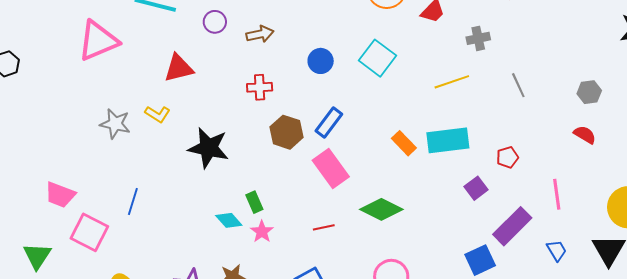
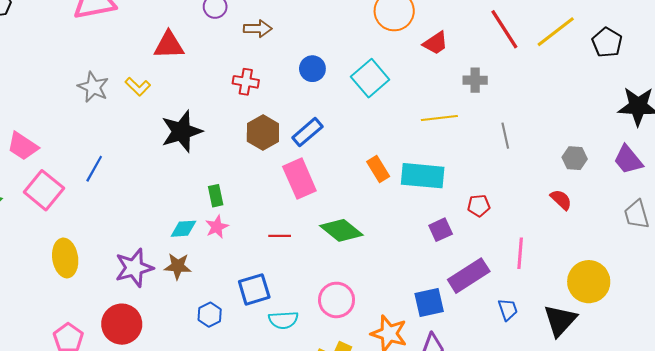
black star: (209, 148) -> (182, 131), turned 30
cyan diamond: (229, 220) -> (184, 229), moved, turned -64

